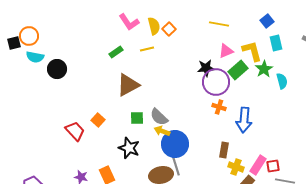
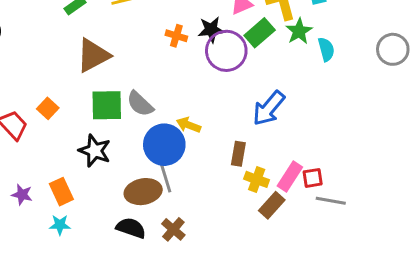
orange cross: (219, 107) -> (176, 36), moved
green square: (137, 118) -> (107, 105), size x1.6
blue arrow: (244, 120) -> (269, 108), turned 35
yellow arrow: (162, 131) -> (188, 125), moved

